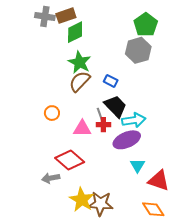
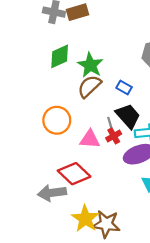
green diamond: (75, 32) -> (60, 56), moved
orange circle: (52, 113) -> (57, 120), size x1.6
red cross: (103, 125) -> (114, 136), turned -32
gray arrow: (51, 178) -> (52, 193), size x1.4

